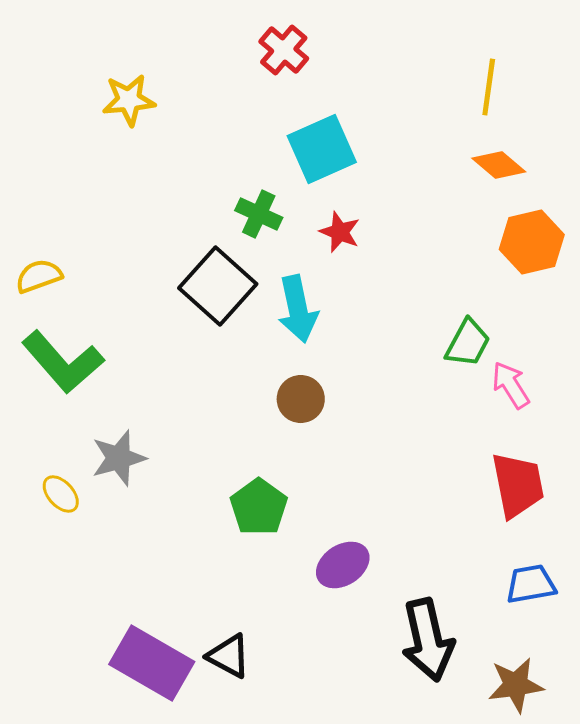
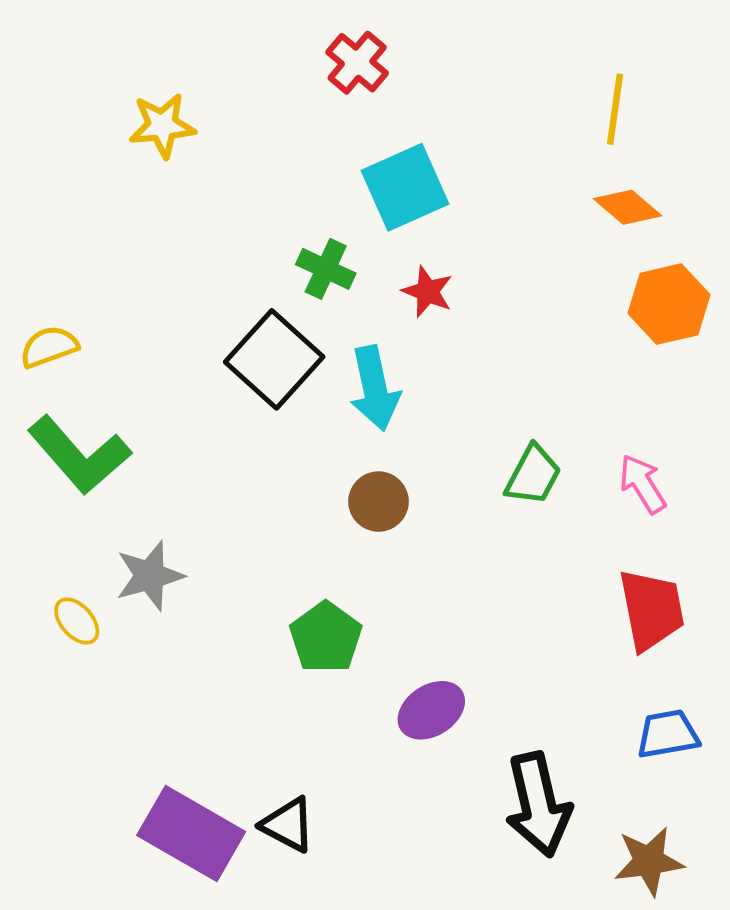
green trapezoid: (468, 343) -> (533, 475), moved

